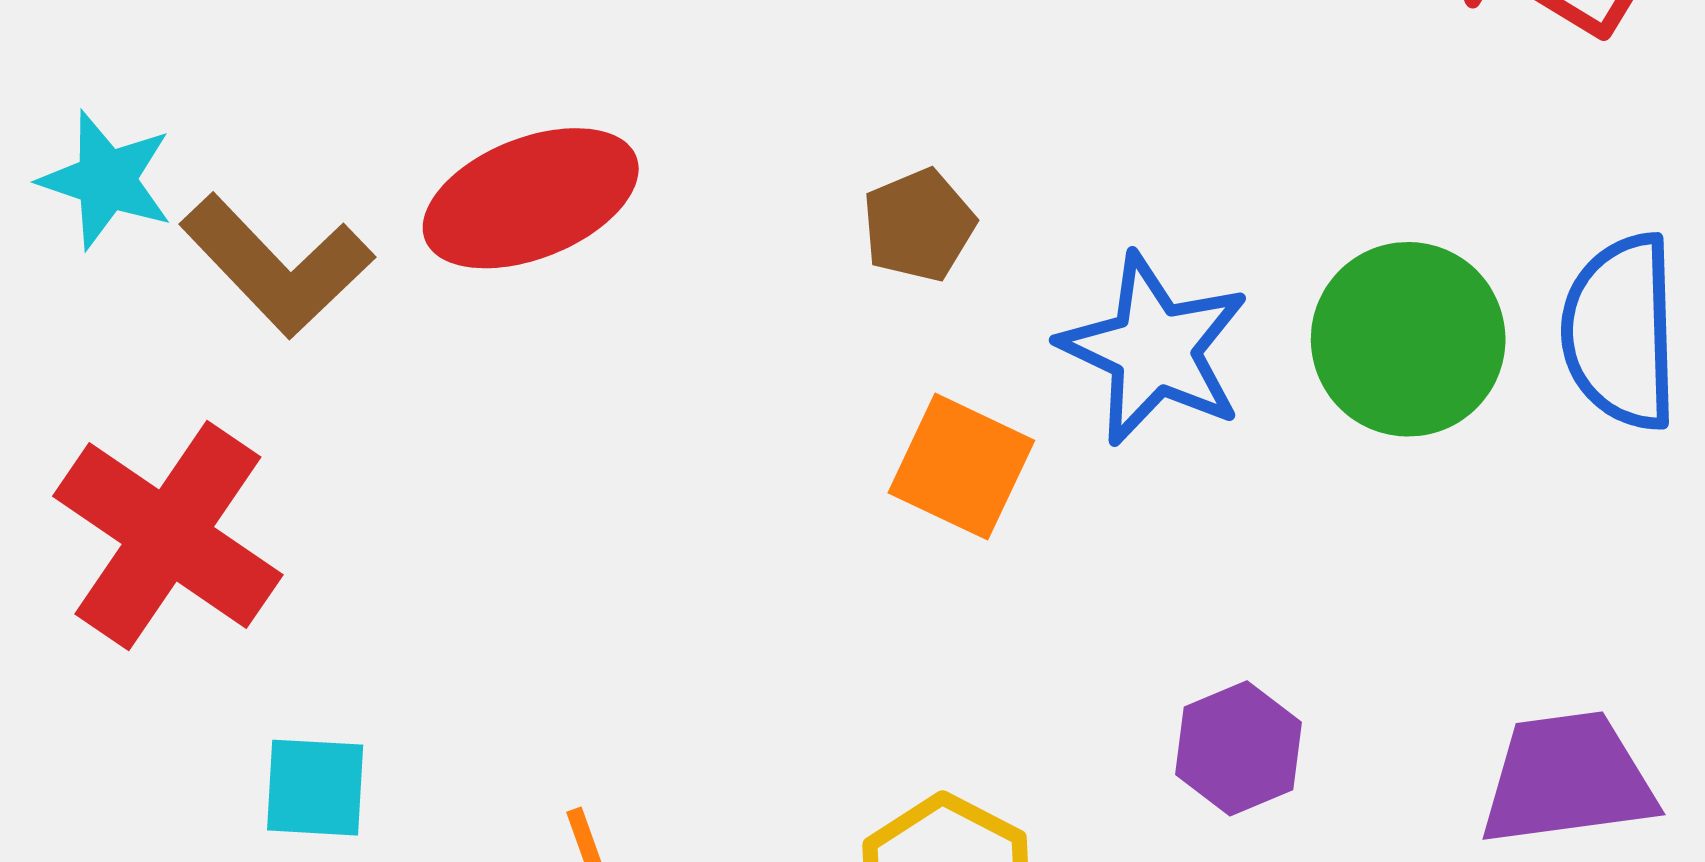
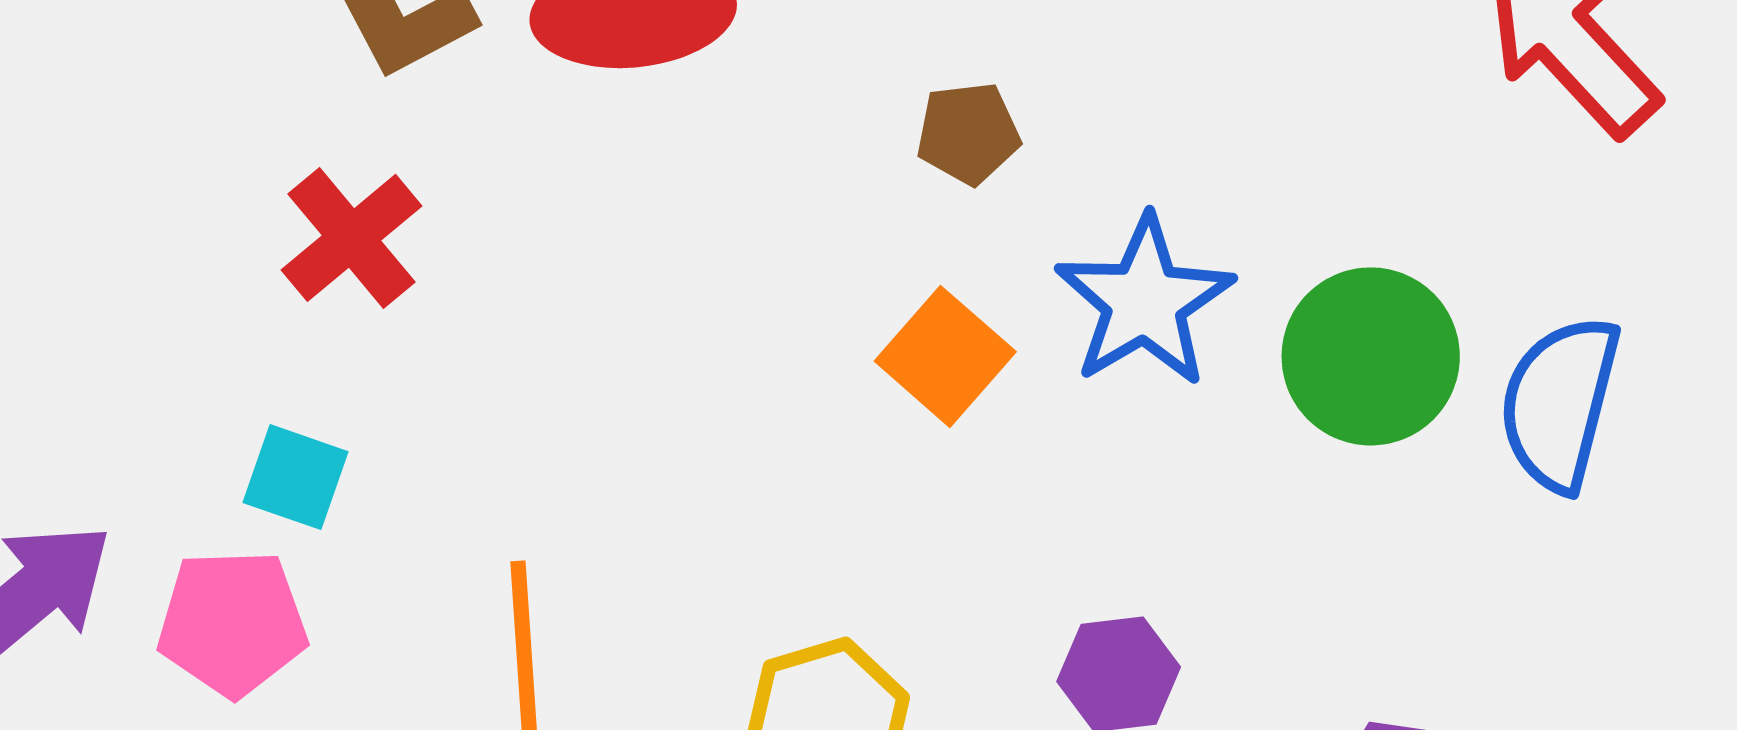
red cross: (168, 536) -> (351, 238), moved, size x0.7

